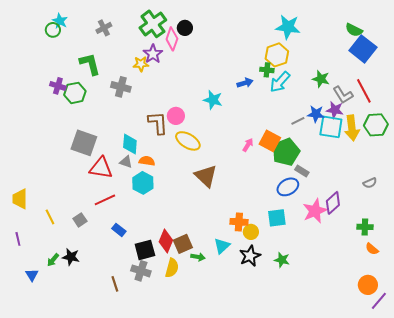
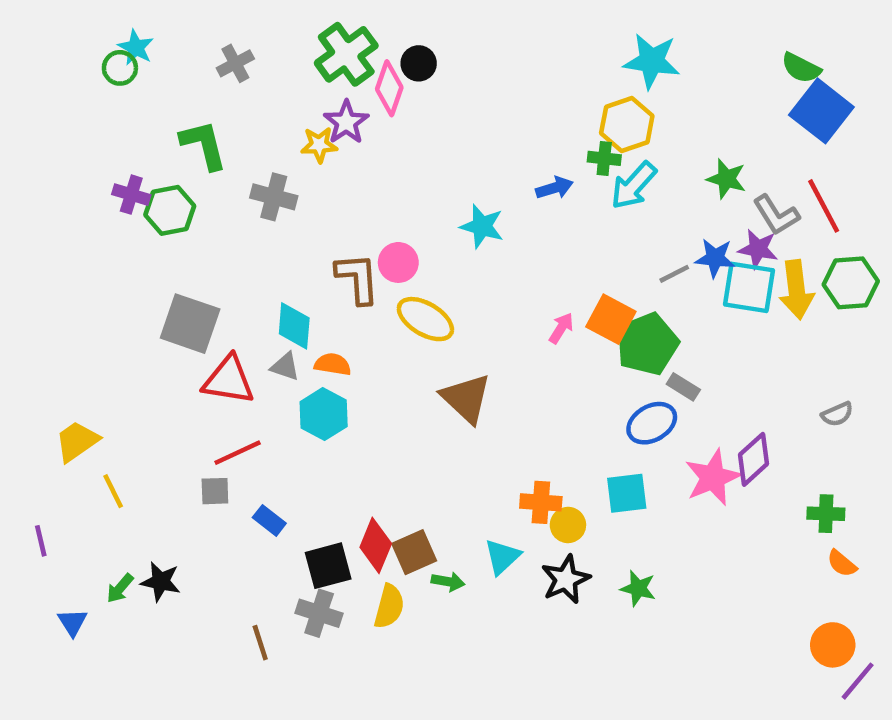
yellow trapezoid: (20, 199) -> (77, 441), moved, turned 55
gray square: (80, 220) -> (215, 491), moved, turned 32

